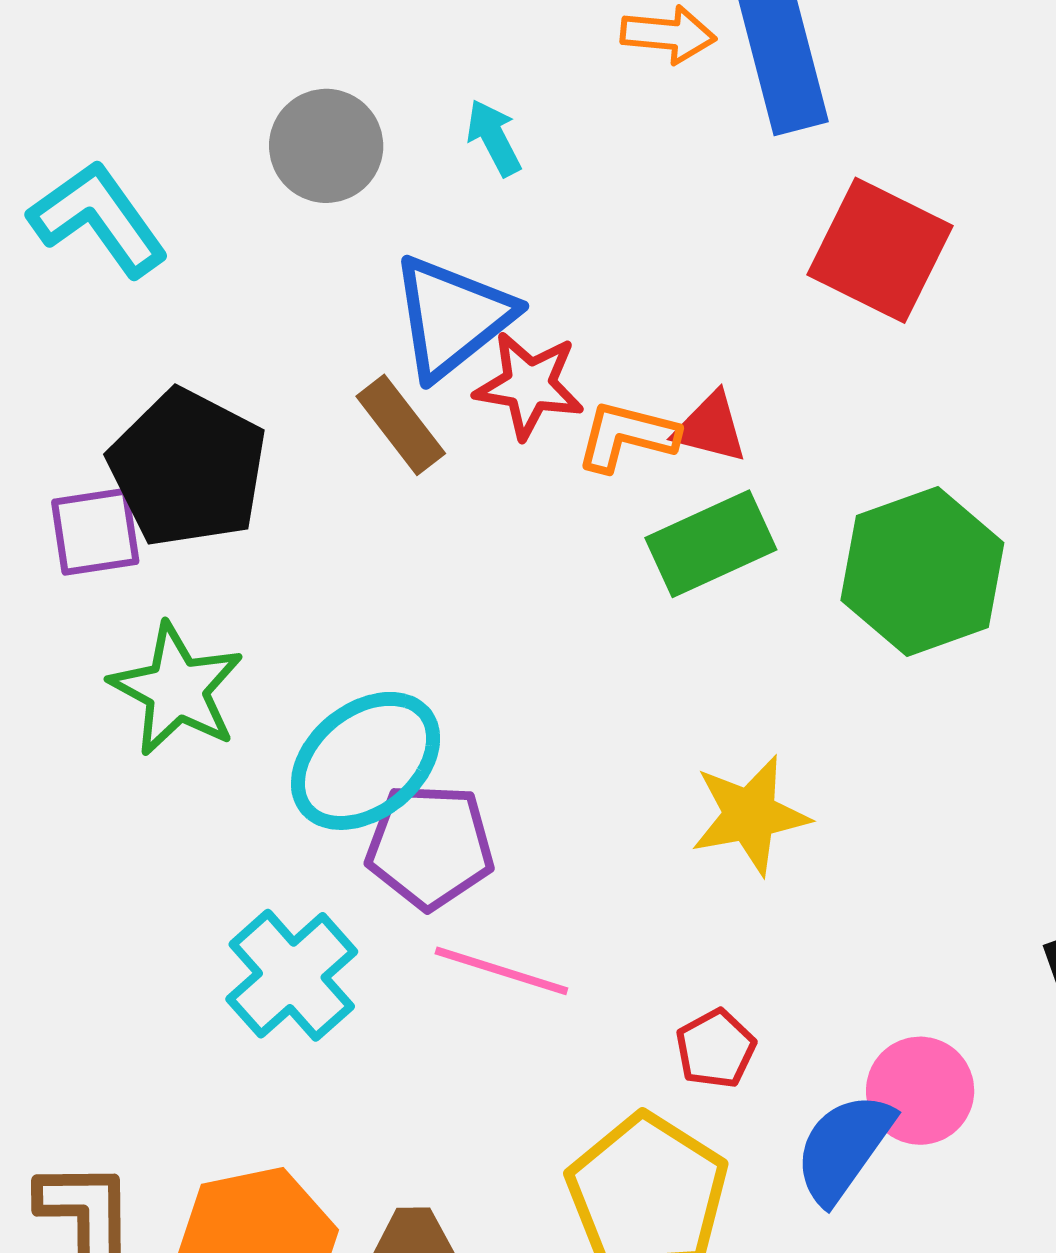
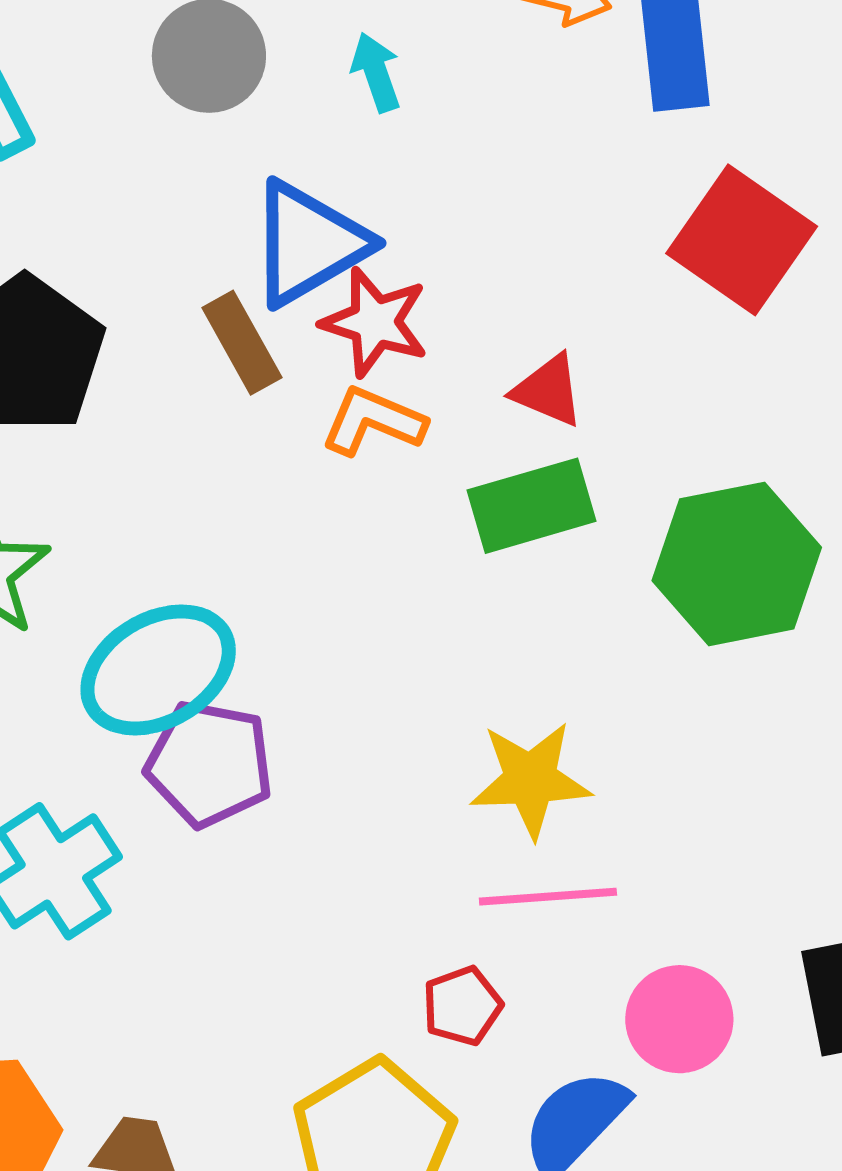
orange L-shape: (627, 436) -> (373, 421), moved
pink line: (501, 971) -> (548, 897), moved, turned -30
pink circle: (920, 1091) -> (679, 1019), moved

